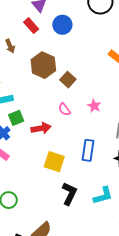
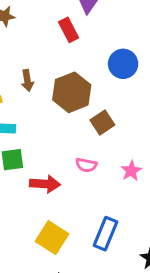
blue circle: (62, 25) -> (123, 64), moved
brown arrow: (10, 46) -> (27, 81), moved
pink semicircle: (64, 109) -> (86, 165), turned -56

